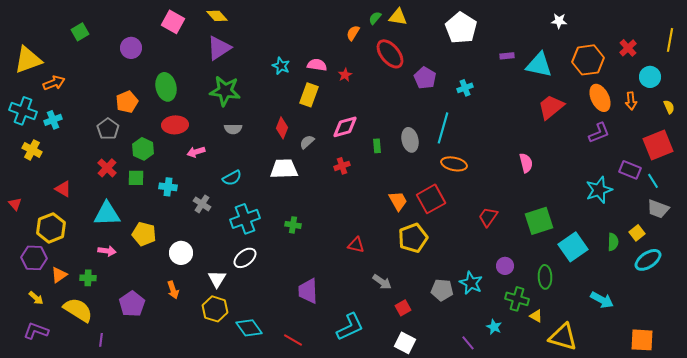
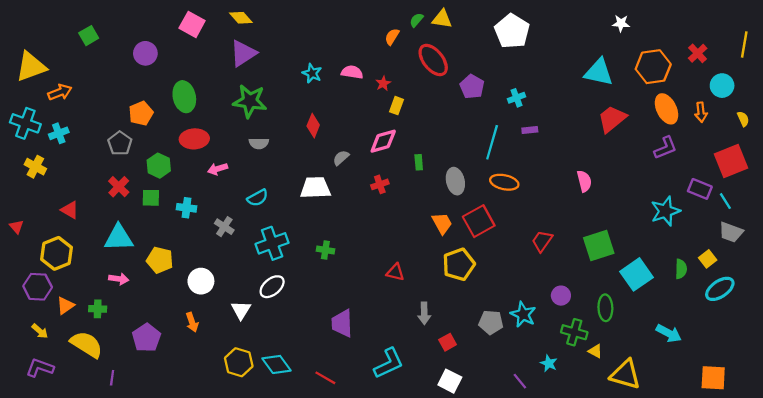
purple rectangle: (507, 56) -> (530, 130), moved
yellow rectangle: (309, 95) -> (396, 106), moved, size x0.7
red diamond: (282, 128) -> (313, 126), moved
gray ellipse: (410, 140) -> (455, 181), moved
gray arrow: (382, 282) -> (424, 313), turned 54
yellow hexagon: (215, 309) -> (239, 362), moved

